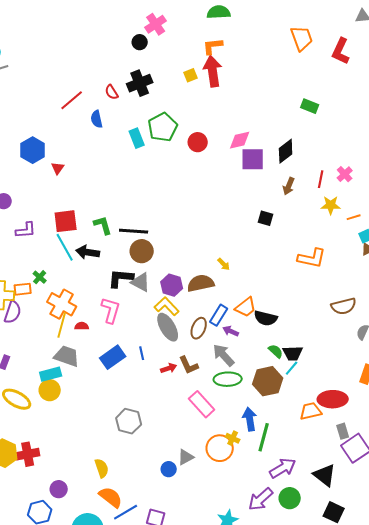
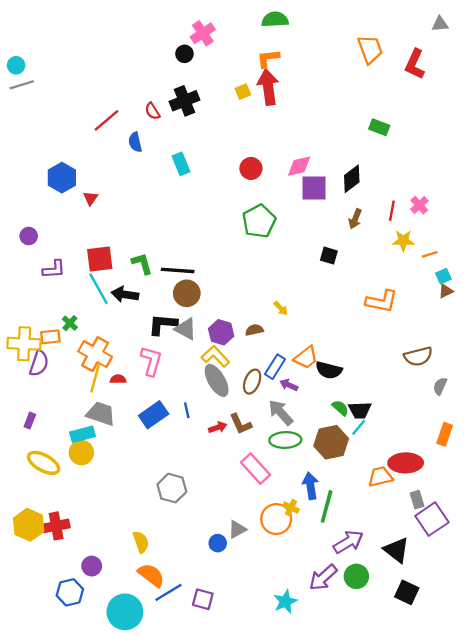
green pentagon: (163, 127) -> (259, 221), moved
brown semicircle: (201, 283) -> (254, 330), size x0.6

